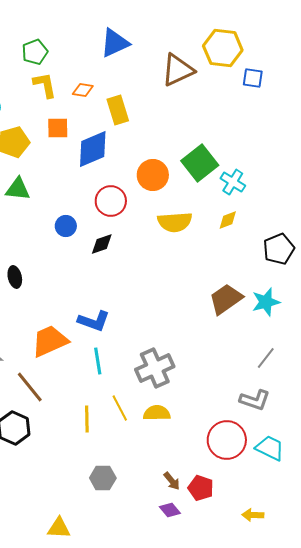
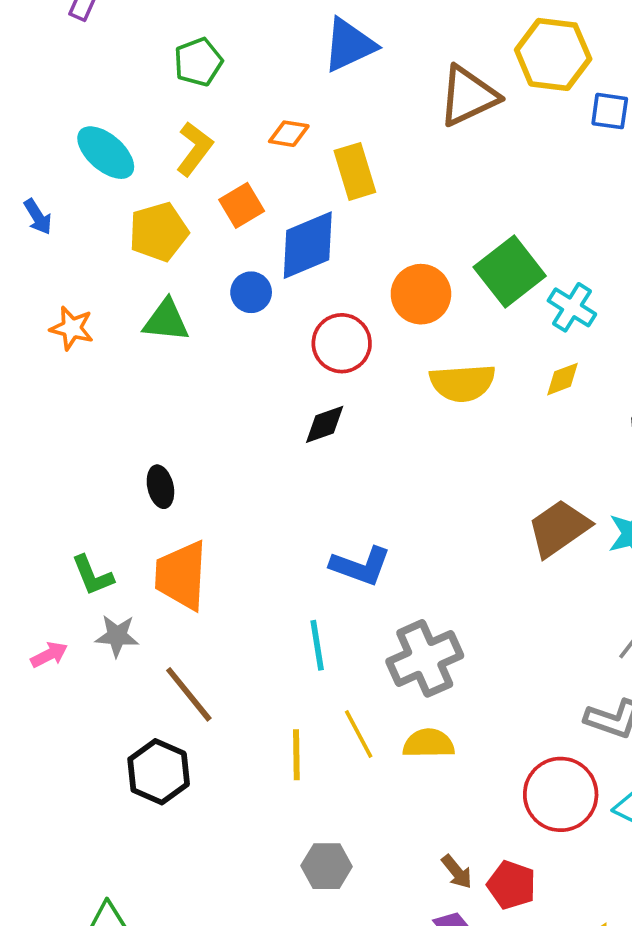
yellow L-shape: (45, 85) -> (194, 149), moved, turned 48
orange square: (58, 128) -> (242, 205), turned -30
blue circle: (66, 226) -> (251, 292), moved
blue L-shape: (94, 321) -> (361, 566), moved
orange trapezoid: (50, 341) -> (181, 575), moved, turned -63

